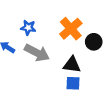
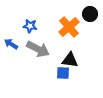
black circle: (94, 42) -> (90, 14), moved
blue square: (73, 83) -> (63, 73), moved

